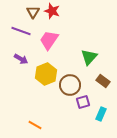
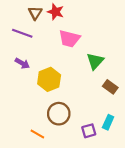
pink trapezoid: (49, 40) -> (69, 39), moved, turned -110
brown circle: (70, 85) -> (59, 114), moved
purple square: (83, 102) -> (89, 131), moved

